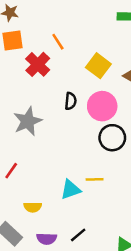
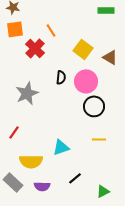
yellow line: (95, 179) -> (99, 139), moved
yellow semicircle: (33, 207) -> (31, 161), size x1.6
black line: (78, 235) -> (75, 178), moved

